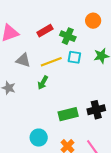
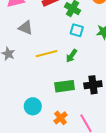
yellow line: (51, 62) -> (47, 54), moved
green arrow: (43, 83) -> (71, 56), moved

